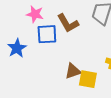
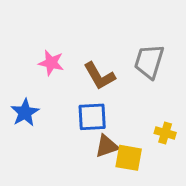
blue square: (47, 34) -> (92, 117), moved

